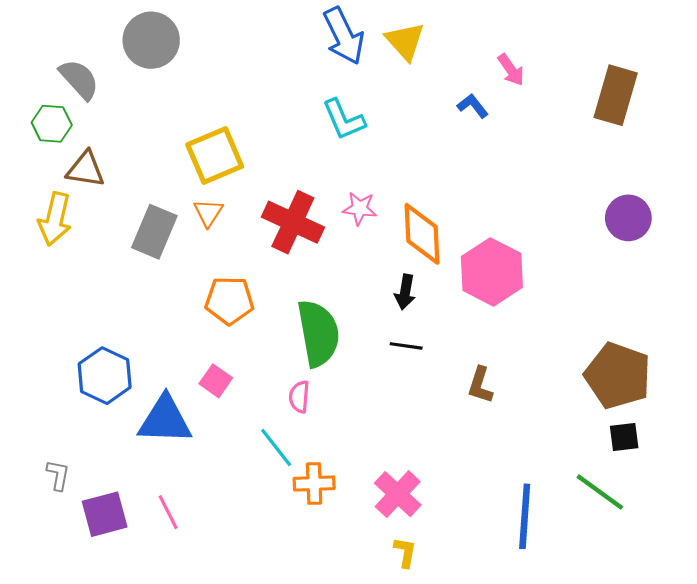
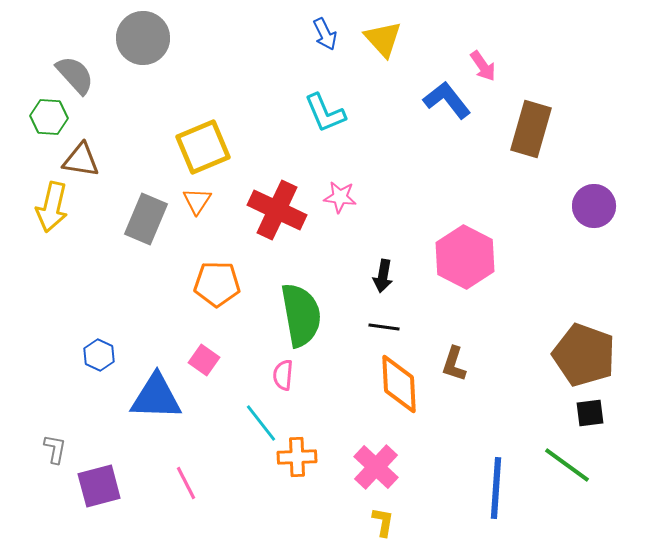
blue arrow: (344, 36) -> (325, 34), size x0.6
brown rectangle: (616, 95) -> (531, 129), moved
blue L-shape: (473, 106) -> (447, 100), size x1.6
orange diamond: (422, 234) -> (399, 384), moved
blue hexagon: (105, 376) -> (99, 355), size x0.6
pink line: (168, 512) -> (186, 483), moved

